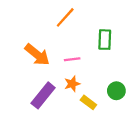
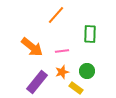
green circle: (116, 91) -> (87, 71), moved

